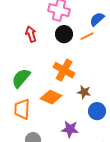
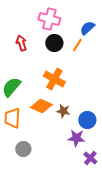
orange line: (87, 36) -> (77, 45), turned -32
brown star: (84, 92) -> (63, 111), moved
purple star: (70, 129) -> (76, 138), moved

